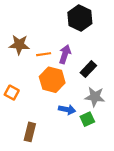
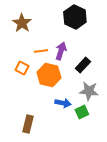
brown star: (19, 45) -> (22, 23), moved, turned 30
orange square: (12, 93) -> (22, 68), moved

